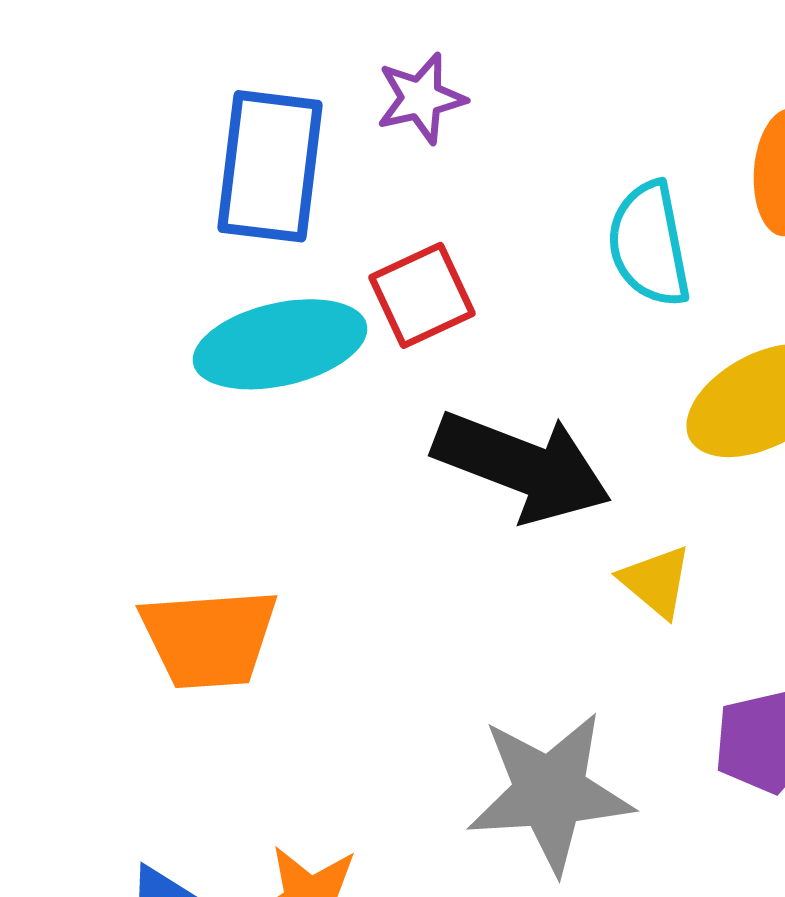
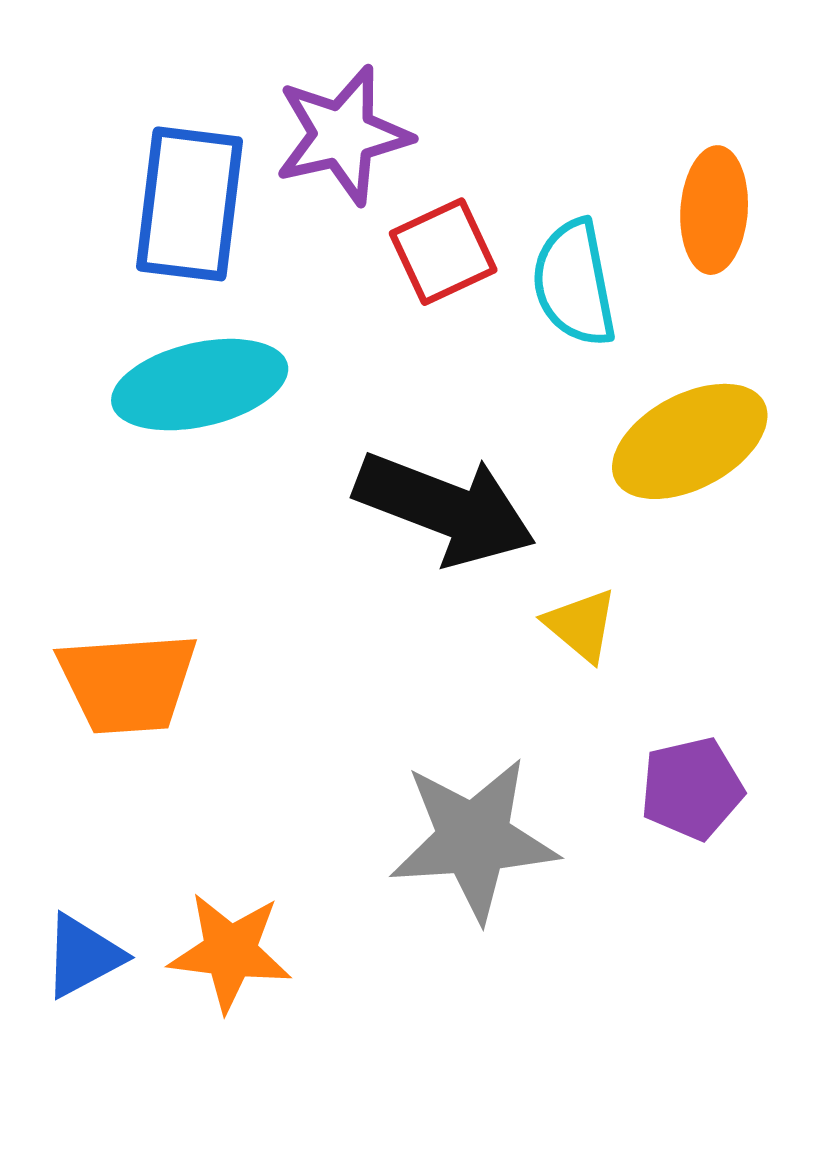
purple star: (421, 98) -> (343, 135), size x1.5
red square: (422, 295) -> (443, 252), moved

